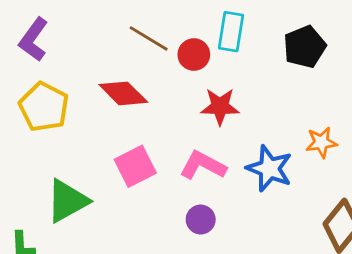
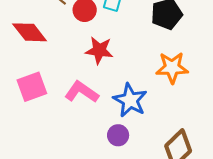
orange star: (321, 142) -> (172, 68), moved, size x1.4
purple circle: (201, 220) -> (118, 135), moved

